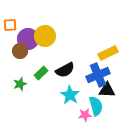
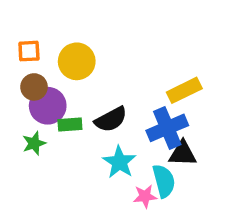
orange square: (10, 25) -> (29, 51), moved
purple circle: (28, 39) -> (48, 106), moved
green rectangle: (41, 73) -> (70, 125), turned 40

